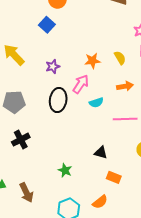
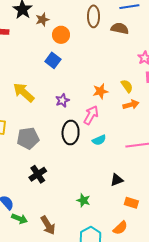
orange arrow: (125, 86) -> (131, 105), moved
cyan semicircle: (96, 103) -> (99, 140), moved
black triangle: (101, 153) -> (117, 180), turned -32

